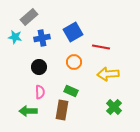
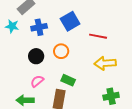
orange circle: (74, 62) -> (61, 51), moved
pink semicircle: (40, 92) -> (37, 81), turned -128
green cross: (114, 107) -> (111, 96), turned 35

